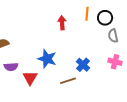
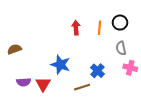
orange line: (87, 14) -> (99, 28), moved
gray semicircle: (113, 36) -> (121, 48), moved
purple semicircle: (11, 67) -> (24, 82), moved

